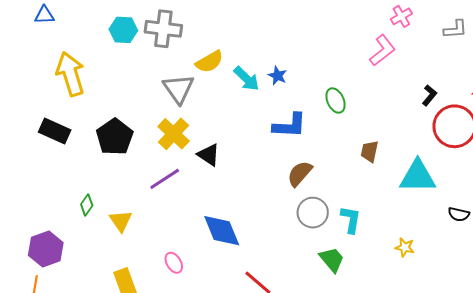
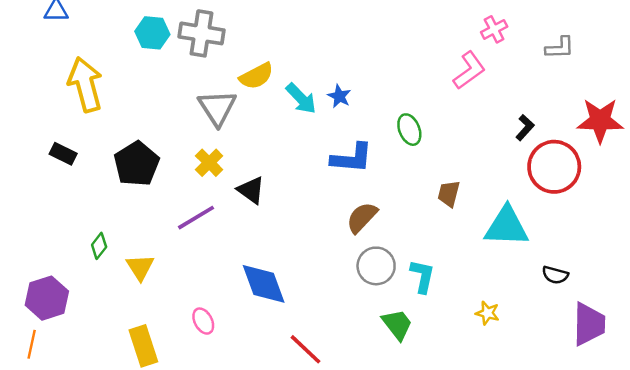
black rectangle: (55, 131) -> (63, 154), size x0.7
yellow cross: (174, 134) -> (209, 163), size x0.7

